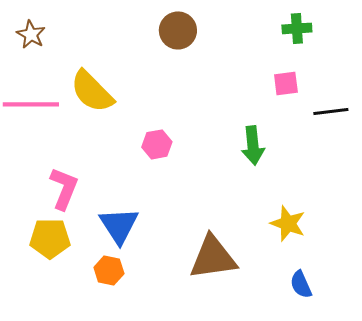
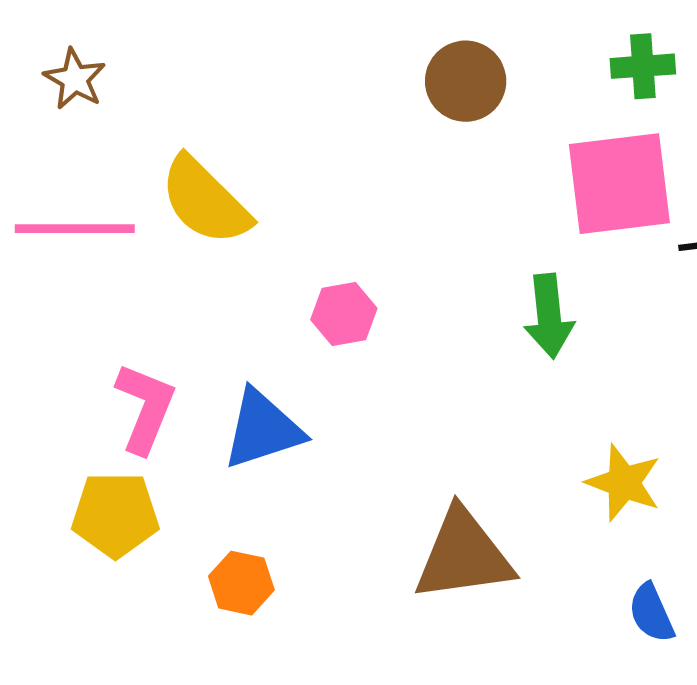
brown circle: (178, 30) -> (466, 81), moved
pink square: (286, 83) -> (619, 184), size x2.0
blue triangle: (119, 225) -> (263, 429), moved, turned 45

